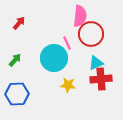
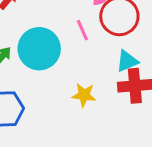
cyan circle: (54, 58) -> (39, 49), moved

